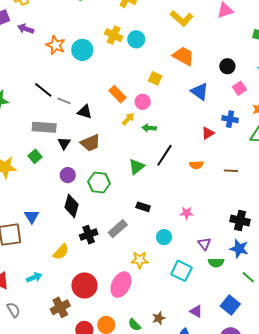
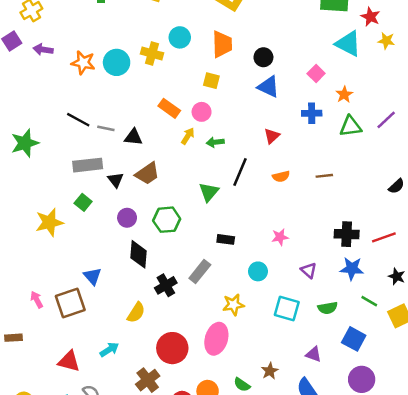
yellow cross: (114, 35) -> (152, 53), moved
orange trapezoid: (183, 56) -> (222, 44), moved, turned 70
black circle: (227, 66) -> (263, 57), moved
red triangle: (208, 133) -> (272, 136), moved
green semicircle: (216, 263) -> (328, 308), moved

